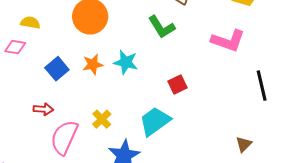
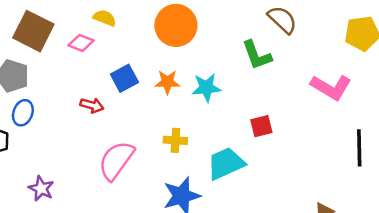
cyan star: (126, 62) -> (206, 88), turned -30
red arrow: (43, 109) -> (92, 105), moved
yellow cross: (102, 119) -> (175, 140), moved, turned 36

